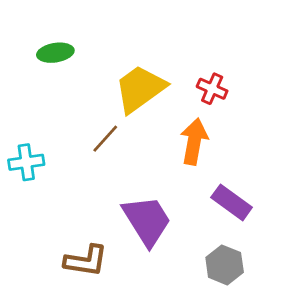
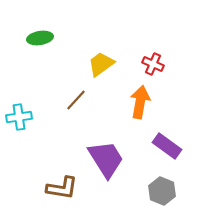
yellow trapezoid: (140, 89) -> (101, 64), size x0.7

